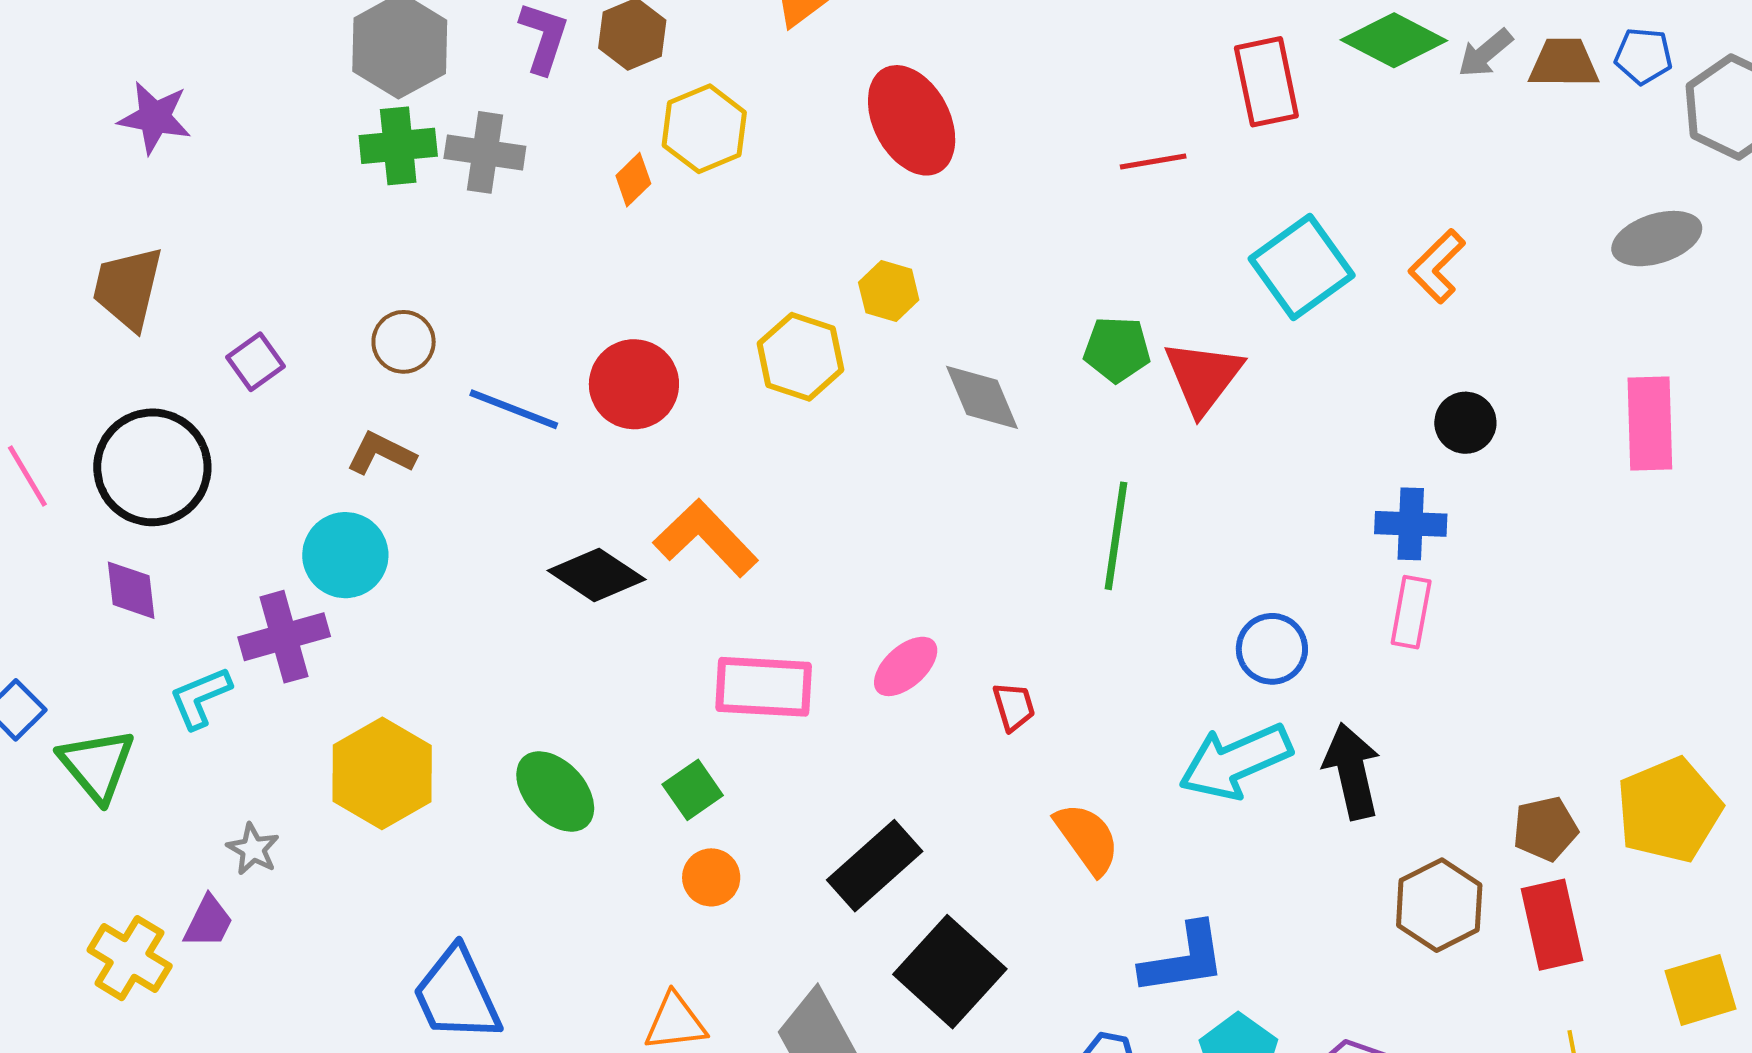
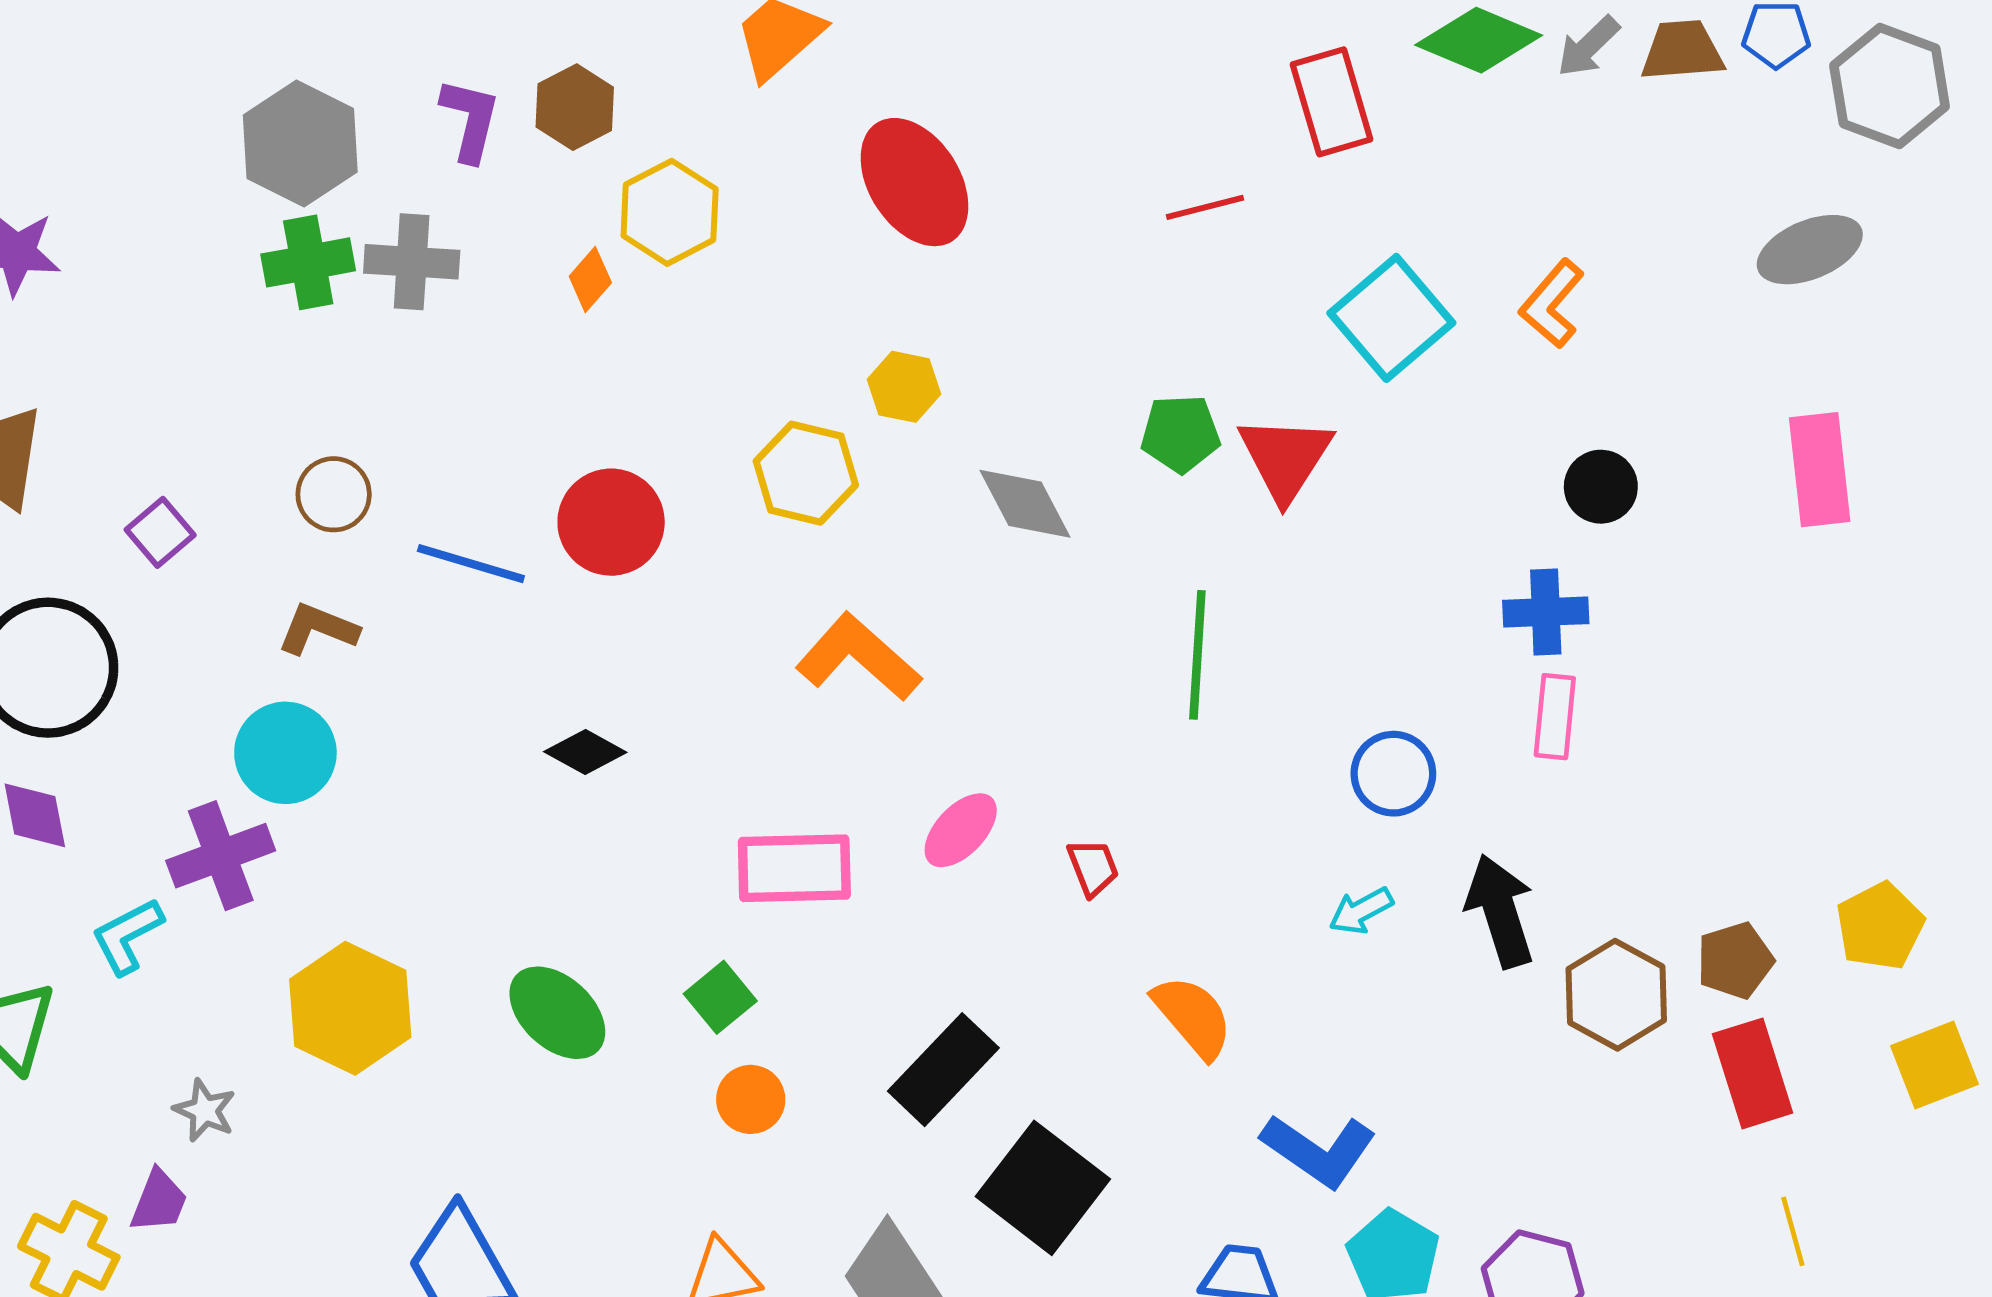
orange L-shape: (706, 538) -> (858, 657), moved
black diamond: (597, 575) -> (585, 752), size x0.7
cyan arrow: (1235, 761) -> (1361, 911), size x0.5
yellow pentagon: (1669, 810) -> (1880, 926), size x0.7
brown hexagon: (1439, 905) -> (1616, 995), moved
blue L-shape: (1183, 959) -> (1319, 1150), turned 48
yellow square: (1701, 990) -> (1934, 1065), moved

